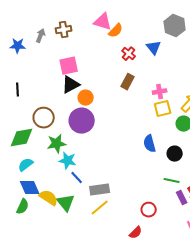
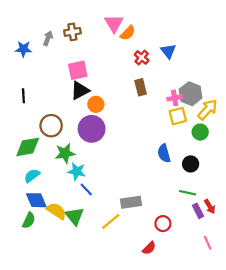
pink triangle: (103, 22) -> (114, 23), turned 42
gray hexagon: (175, 26) -> (191, 94), moved
brown rectangle: (128, 82) -> (141, 87), turned -42
gray rectangle: (100, 190) -> (131, 202), moved

